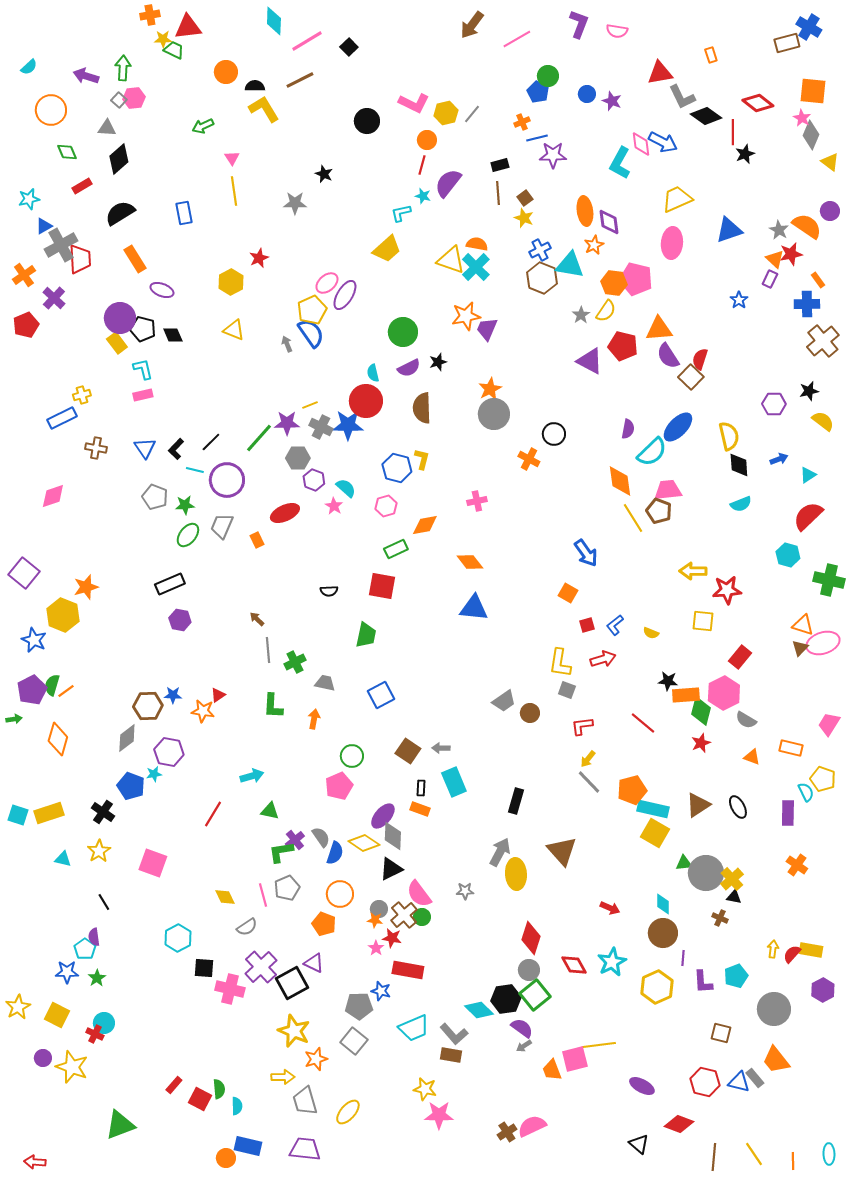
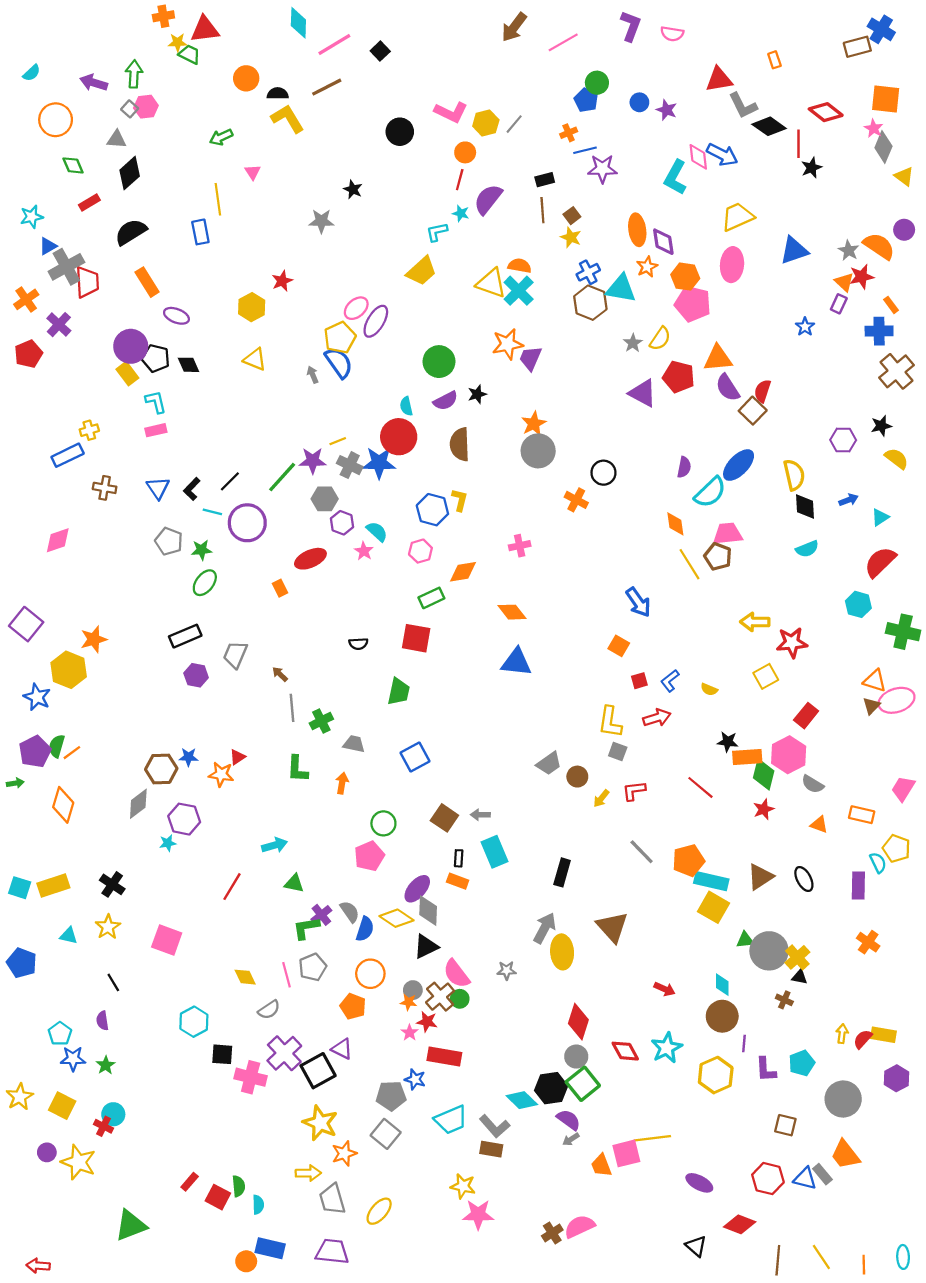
yellow line: (234, 191) -> (218, 199), moved
orange hexagon: (614, 283) -> (685, 277), moved
orange diamond: (620, 481) -> (675, 524), size x0.7
gray trapezoid: (222, 526) -> (235, 655), moved
yellow square: (703, 621) -> (766, 676), turned -35
yellow arrow: (588, 759) -> (601, 798), moved
blue pentagon: (131, 786) -> (22, 963), moved
cyan pentagon: (85, 949) -> (60, 1034), moved

